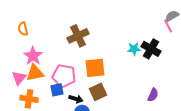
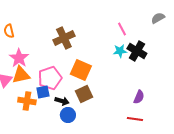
pink line: (168, 26) -> (122, 29), moved
orange square: (95, 68) -> (81, 70), turned 30
pink pentagon: (64, 76) -> (50, 78), turned -30
orange cross: (29, 99) -> (27, 101), moved

